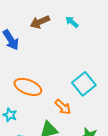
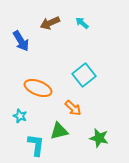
cyan square: (84, 84) -> (84, 75), moved

